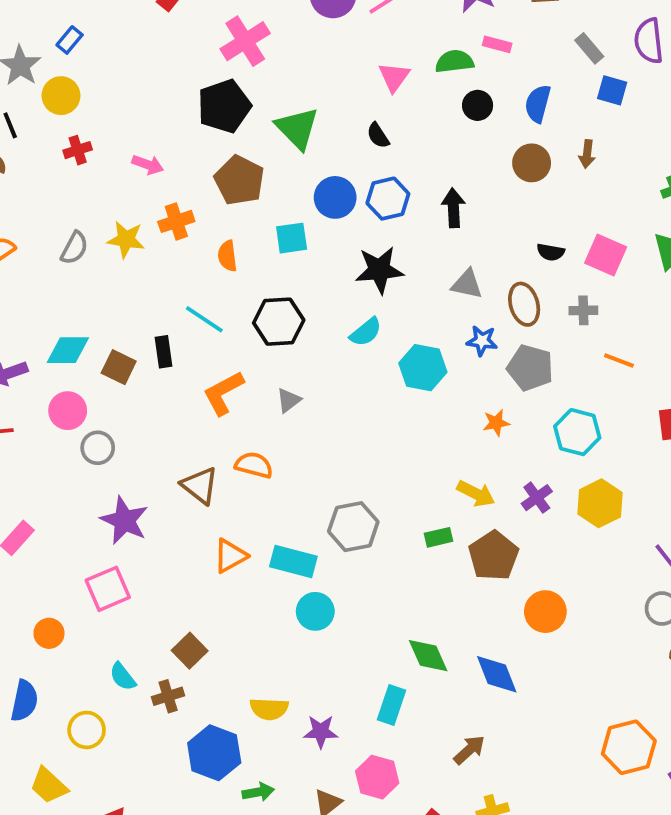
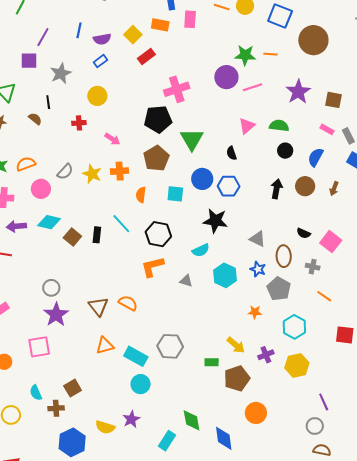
blue rectangle: (70, 40) -> (100, 61), moved
pink rectangle: (497, 44) -> (327, 129), moved
yellow circle: (61, 96) -> (97, 96), moved
black arrow: (453, 208) -> (277, 189), moved
orange L-shape: (223, 393) -> (152, 267), moved
gray triangle: (289, 400) -> (186, 281), moved, turned 40
pink circle: (68, 411) -> (41, 189), moved
gray circle: (98, 448) -> (51, 288), moved
purple star: (321, 732) -> (131, 419), moved, turned 30

